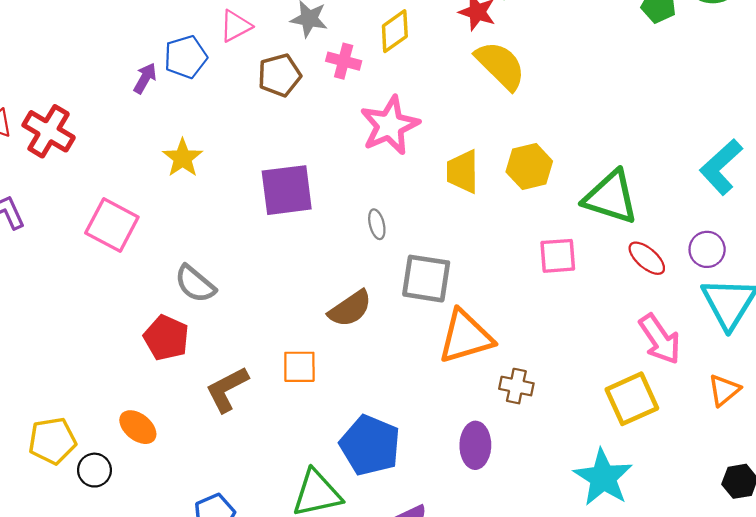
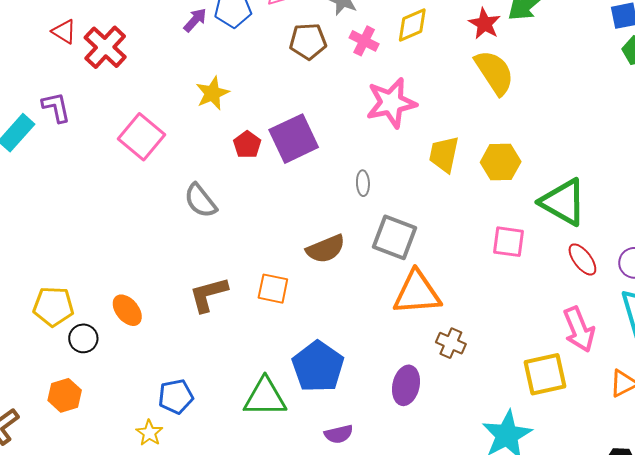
purple square: (287, 190) -> (294, 139), turned -30
red pentagon: (166, 338) -> (247, 145), moved, size x0.7

